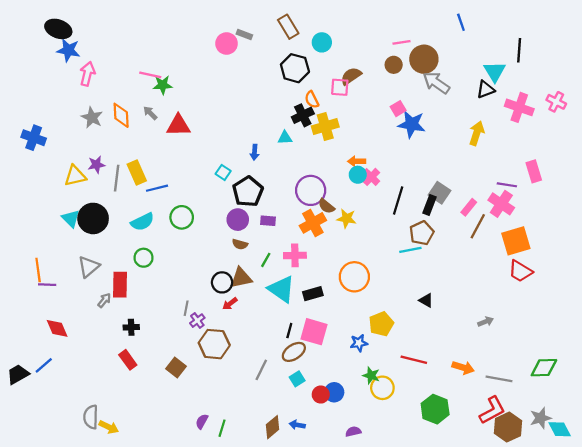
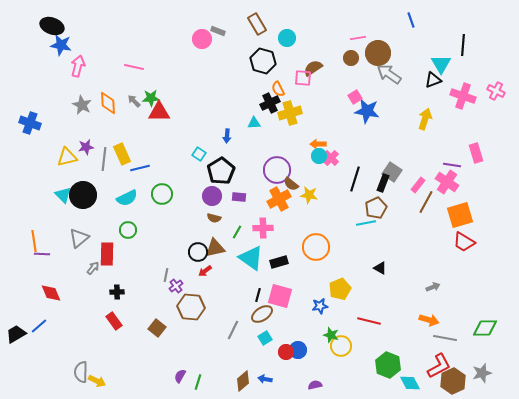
green star: (163, 85) -> (151, 98), moved
orange arrow: (463, 368) -> (429, 320), moved
cyan diamond: (560, 429) -> (410, 383), moved

